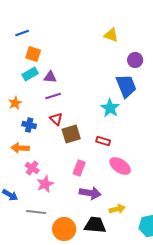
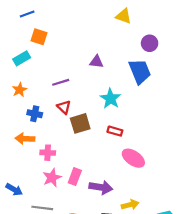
cyan rectangle: (30, 74) -> (22, 58), moved
purple triangle: (50, 77) -> (96, 62), moved
cyan star: (110, 108) -> (111, 99), moved
pink cross: (32, 168) -> (48, 153), moved, turned -32
pink rectangle: (79, 168) -> (75, 177), moved

